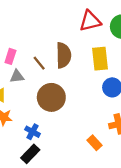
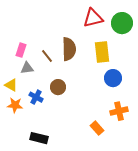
brown circle: (51, 97) -> (58, 87), size x0.6
blue cross: (33, 132) -> (36, 97), moved
black rectangle: (30, 154) -> (39, 138), turned 60

